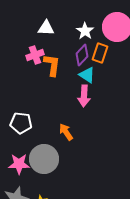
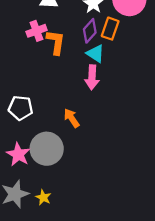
pink star: (19, 164) -> (18, 154), turned 30

